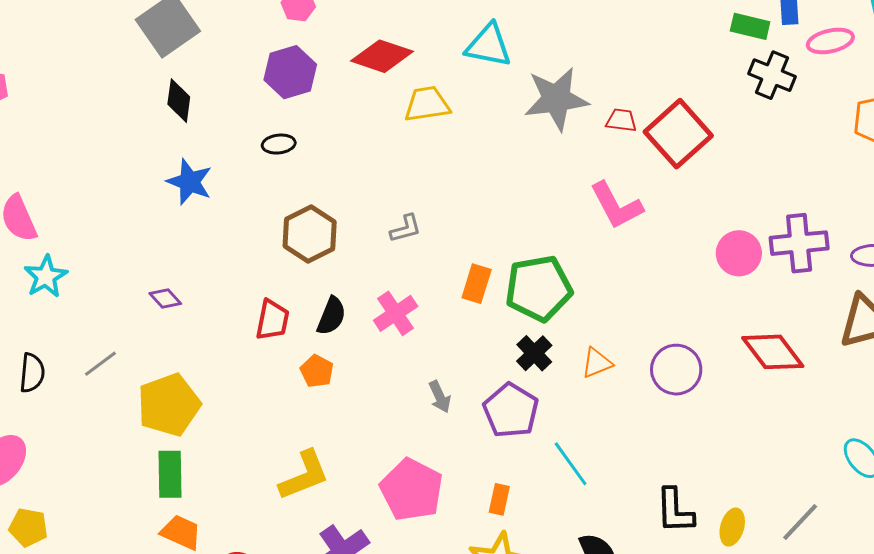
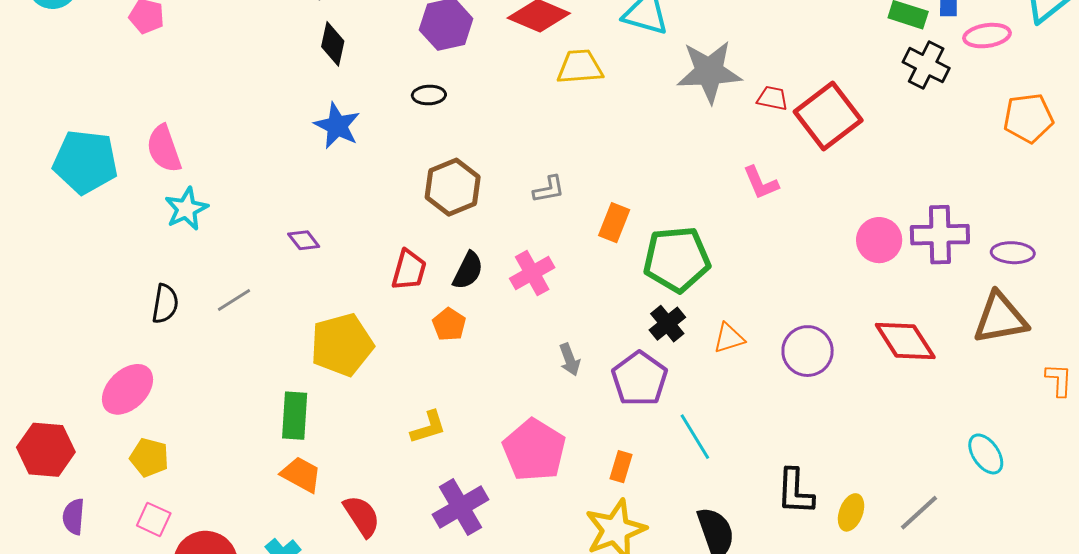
pink L-shape: (616, 205) -> (761, 183), size x0.7
orange rectangle: (477, 284) -> (614, 223), moved
yellow pentagon: (169, 405) -> (342, 345), moved
yellow L-shape: (304, 475) -> (428, 427), size x0.7

